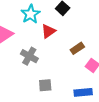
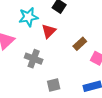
cyan star: (31, 14) -> (28, 17), turned 30

